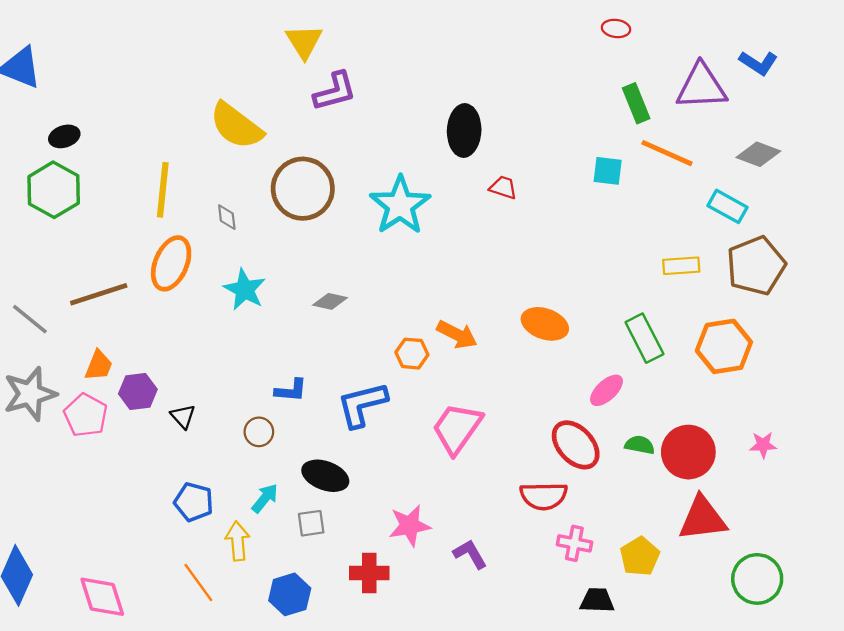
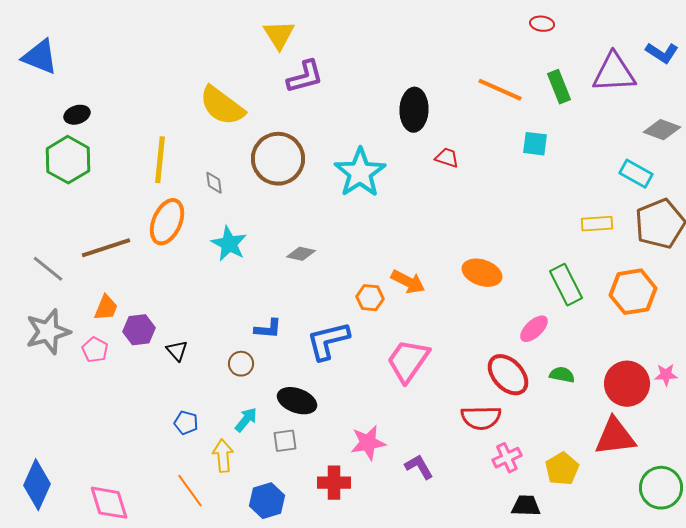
orange line: (667, 153) -> (500, 90), moved
pink pentagon: (86, 415) -> (95, 350), size x0.7
red circle: (688, 452) -> (627, 384), moved
blue pentagon: (194, 502) -> (186, 423), size x0.7
pink cross: (574, 543) -> (507, 458), turned -36

